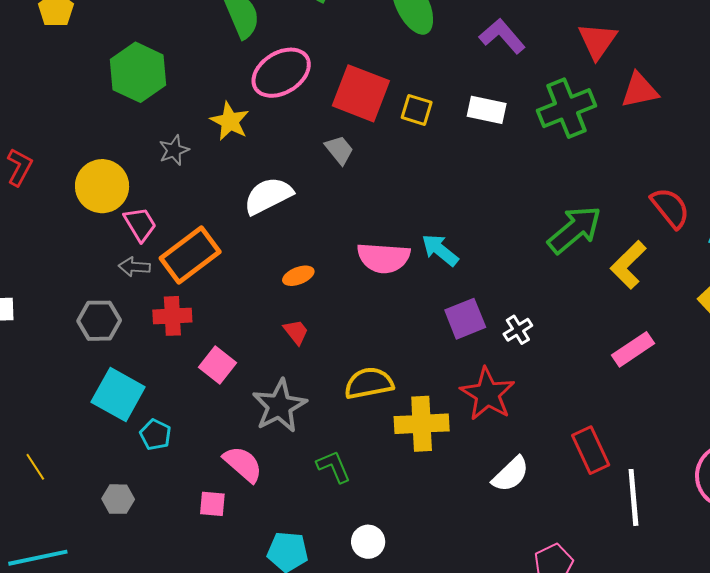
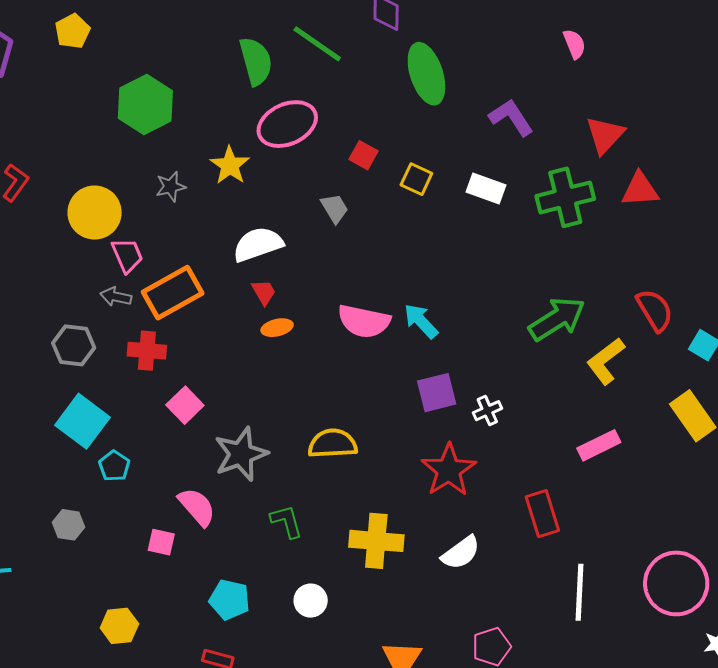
red square: (361, 93) -> (364, 155), size x0.5
red trapezoid: (296, 332) -> (264, 292), moved
yellow cross: (422, 424) -> (376, 541), moved
red rectangle: (591, 450) -> (542, 514), moved

